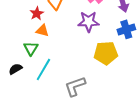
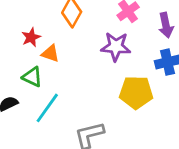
red star: (37, 13) -> (31, 37), moved
green triangle: (31, 48) -> (32, 77), turned -42

